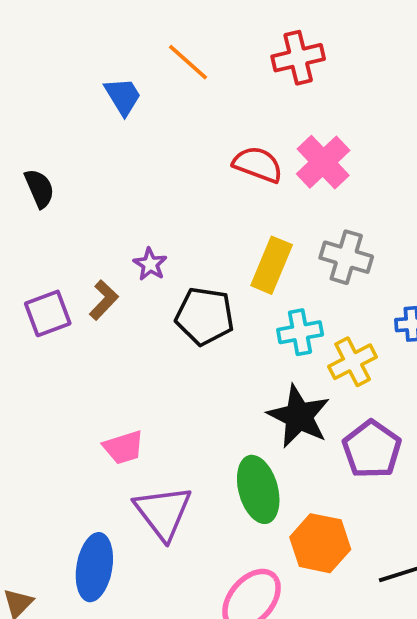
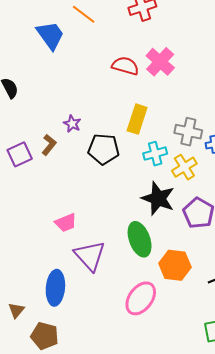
blue trapezoid: (123, 96) -> (50, 35), size x1.4
gray cross: (346, 257) -> (188, 132), moved

